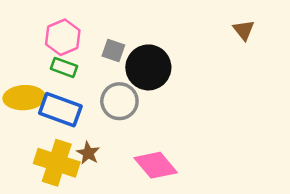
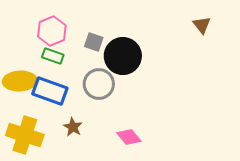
yellow cross: (57, 163) -> (25, 135), moved
pink diamond: (156, 165) -> (129, 137), size x0.7

